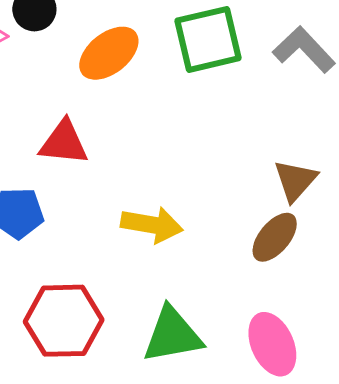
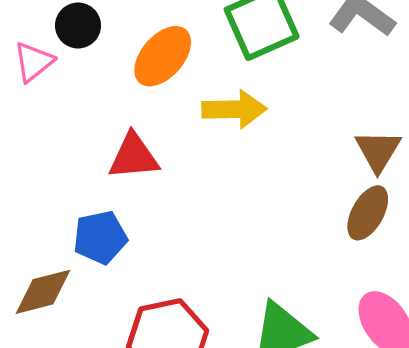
yellow arrow: (152, 225) -> (234, 109), moved

